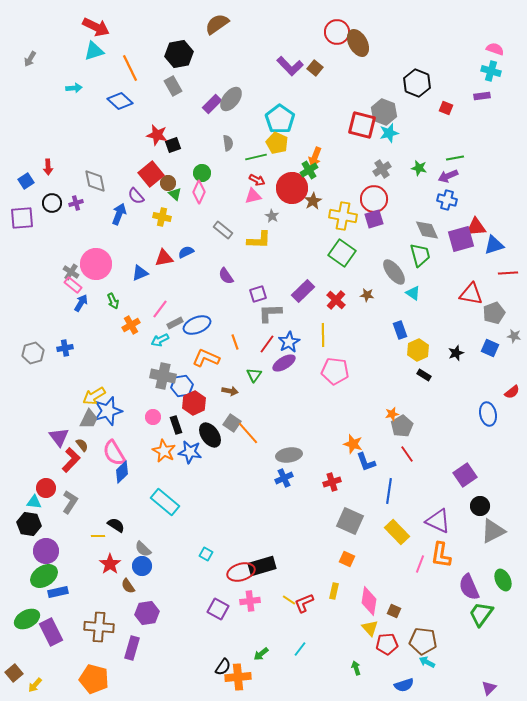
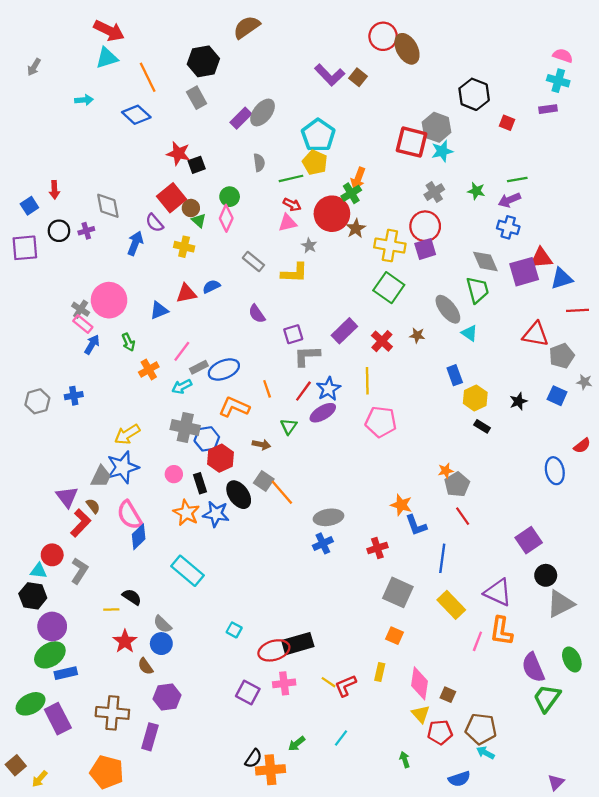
yellow arrow: (94, 396) -> (127, 434), moved

